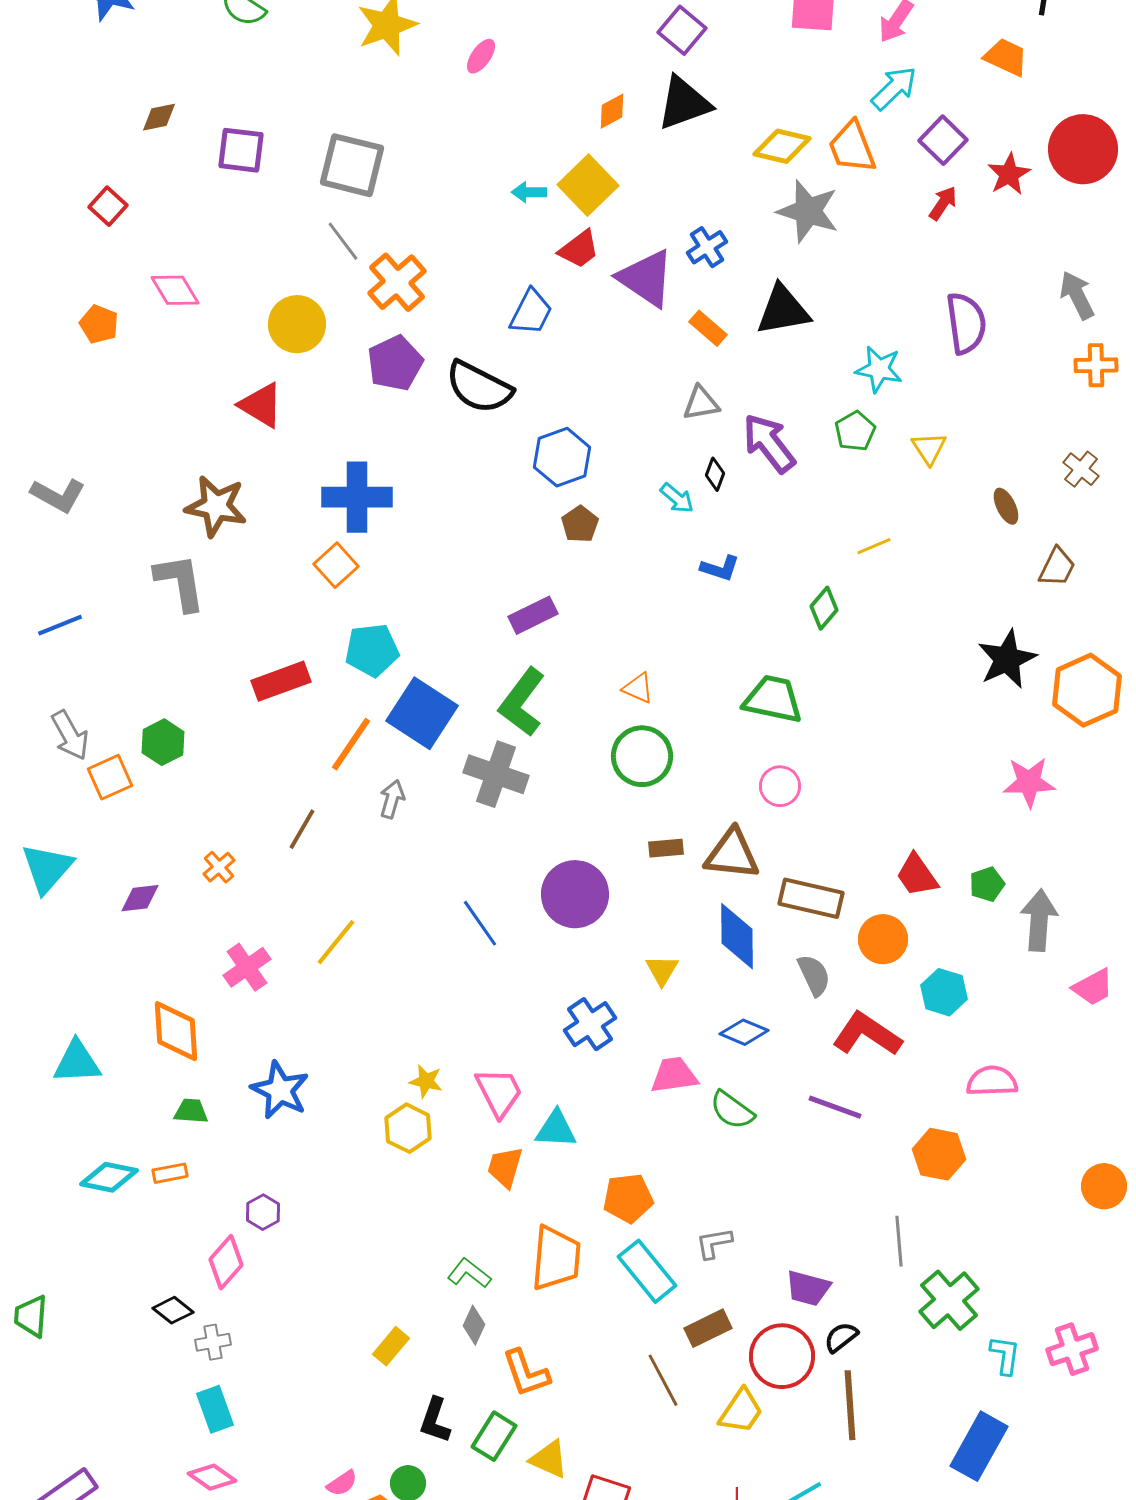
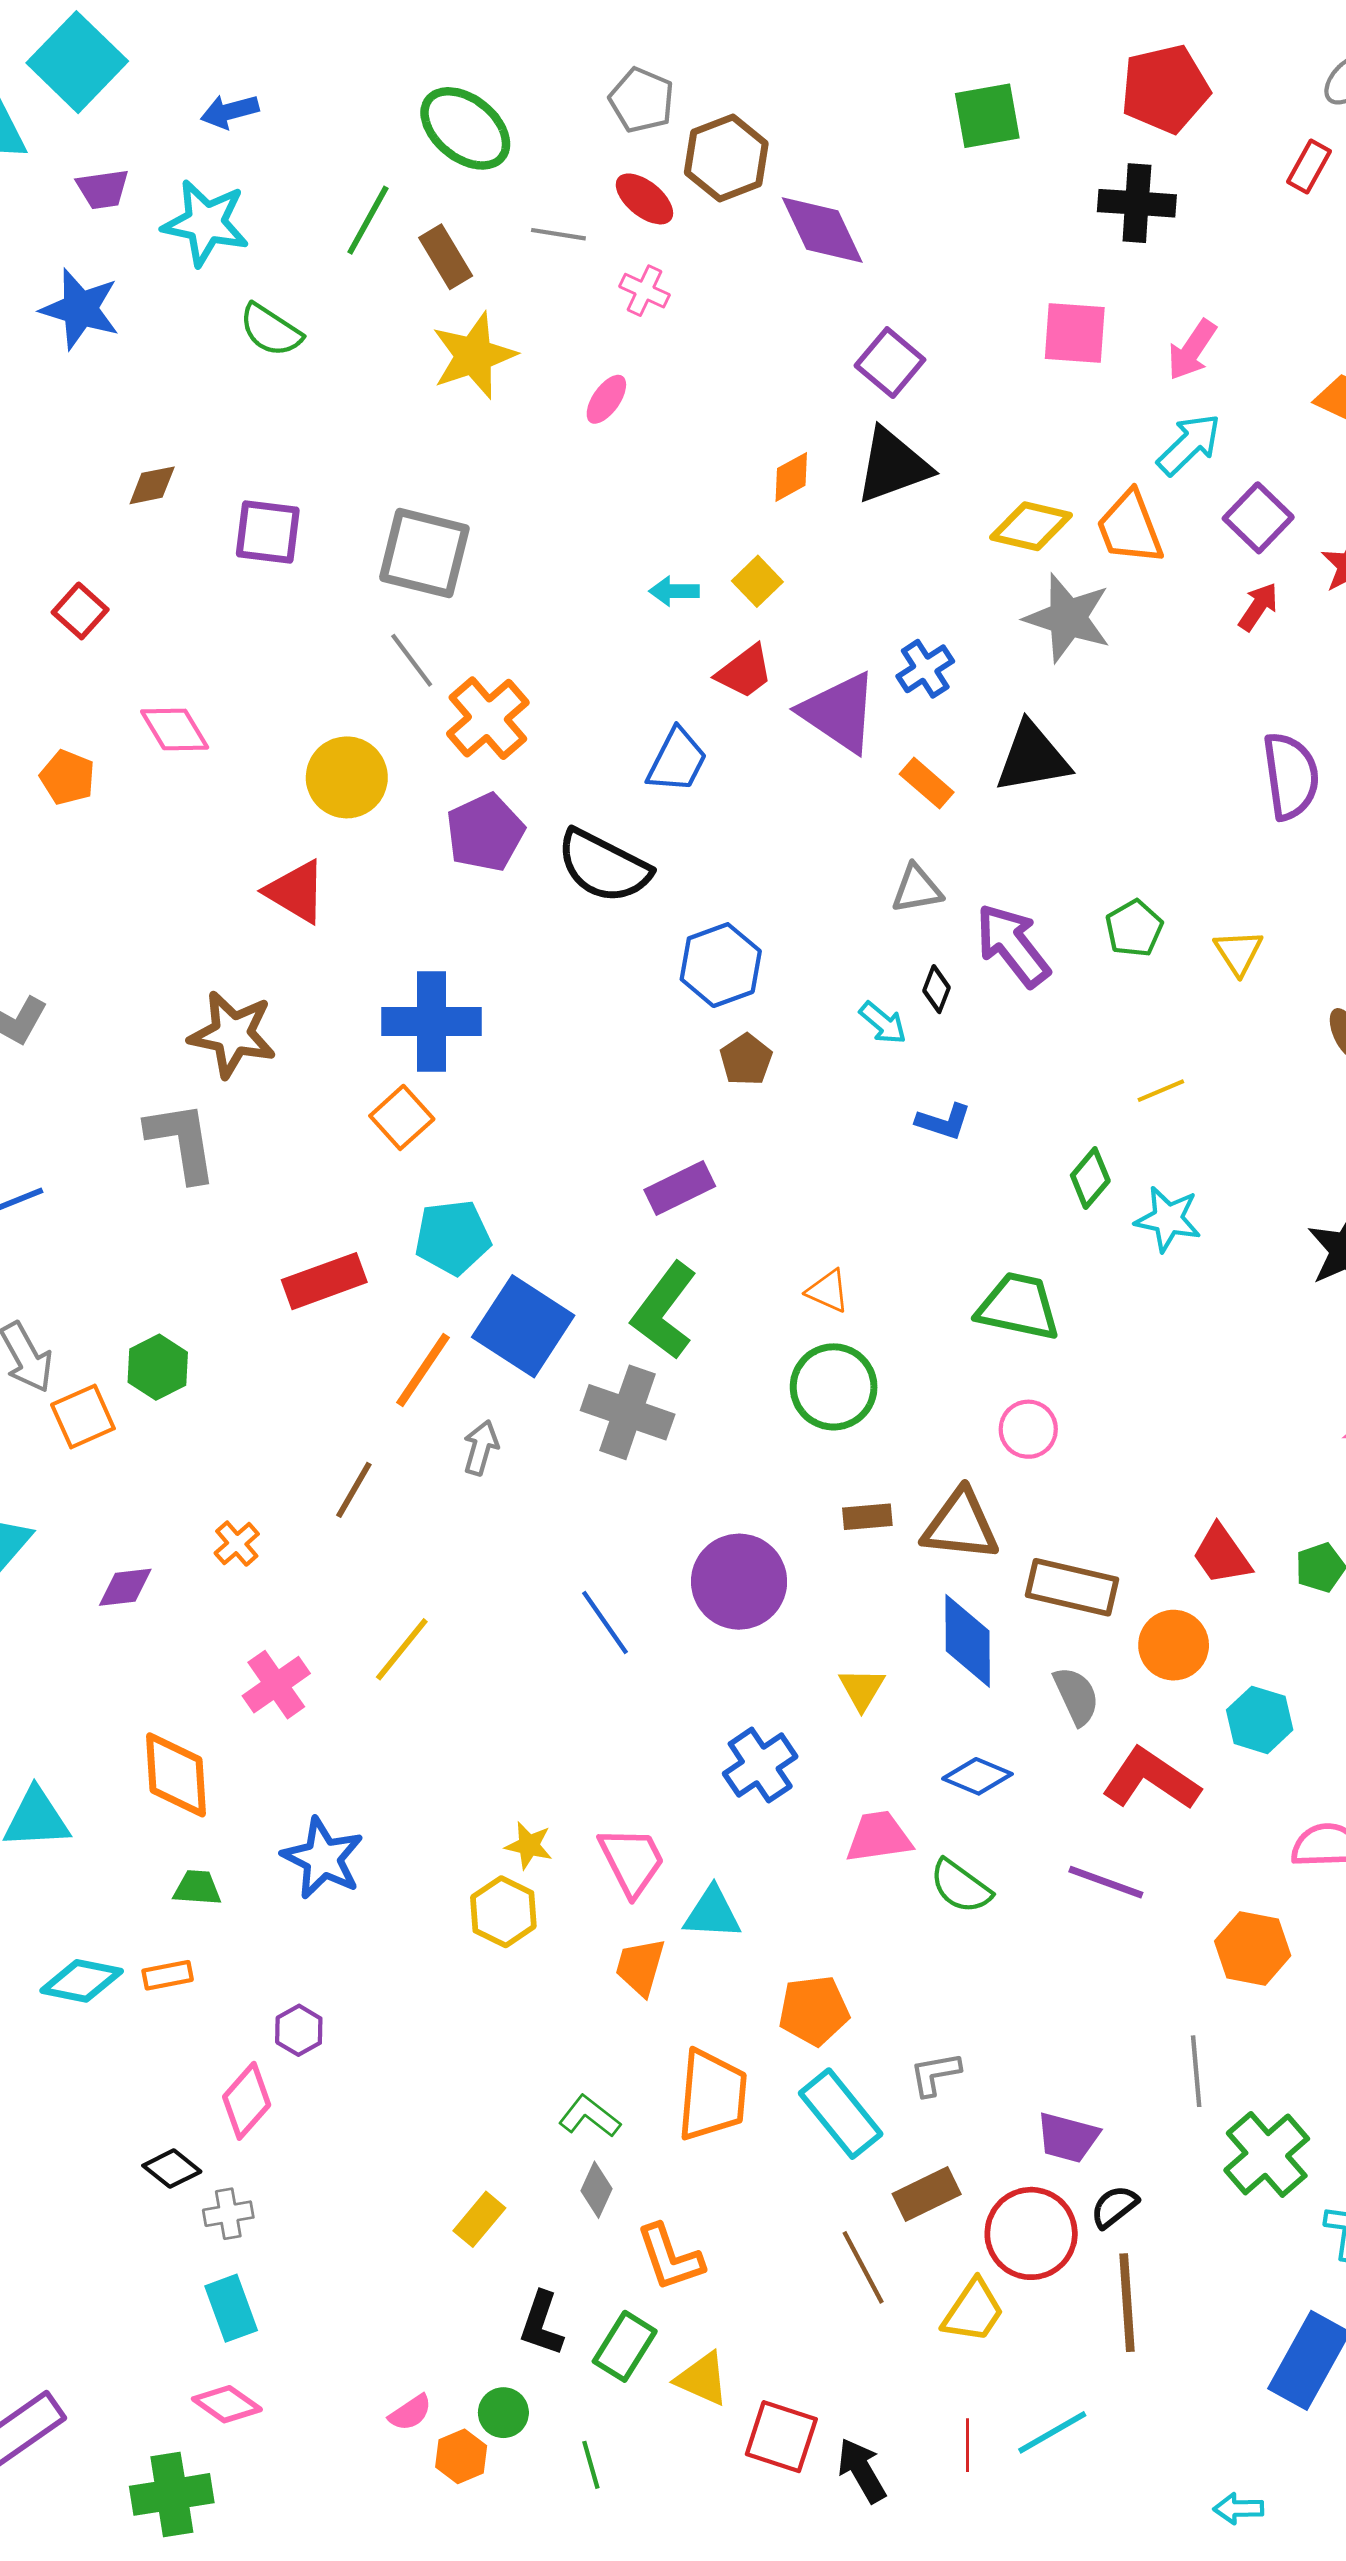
yellow square: (588, 185) -> (757, 581), size x0.6
cyan star: (879, 369) -> (1168, 1219), moved

